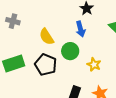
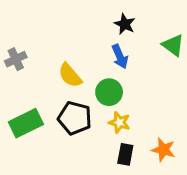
gray cross: (13, 21) -> (16, 59), turned -32
yellow star: (94, 65) -> (119, 122), moved

